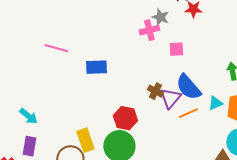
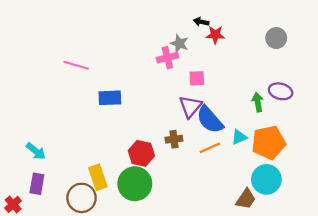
pink line: (56, 48) -> (76, 65), moved
brown cross: (155, 91) -> (174, 139), moved, turned -35
purple triangle: (170, 98) -> (190, 107), moved

